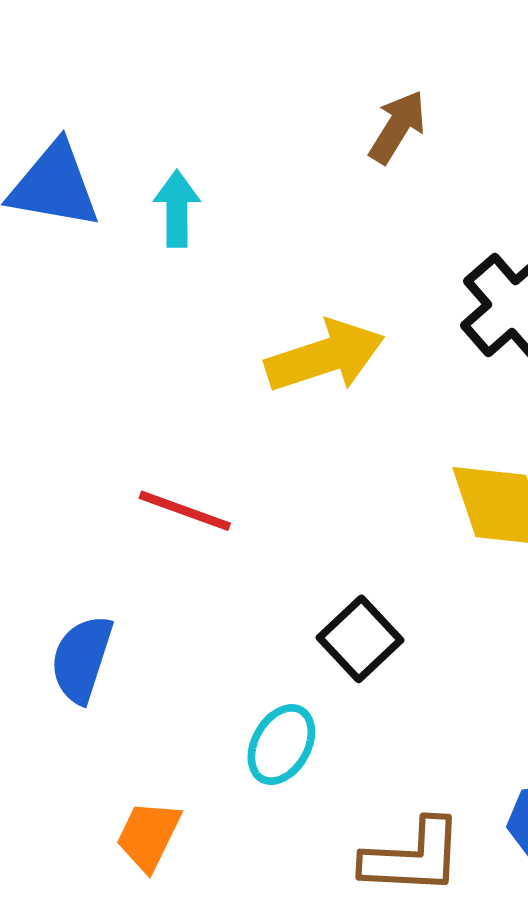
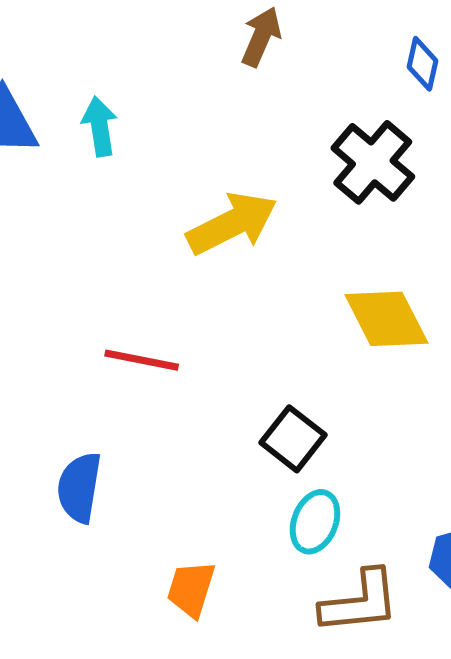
cyan ellipse: (281, 745) -> (315, 522), moved
orange trapezoid: (148, 836) -> (191, 589), moved

